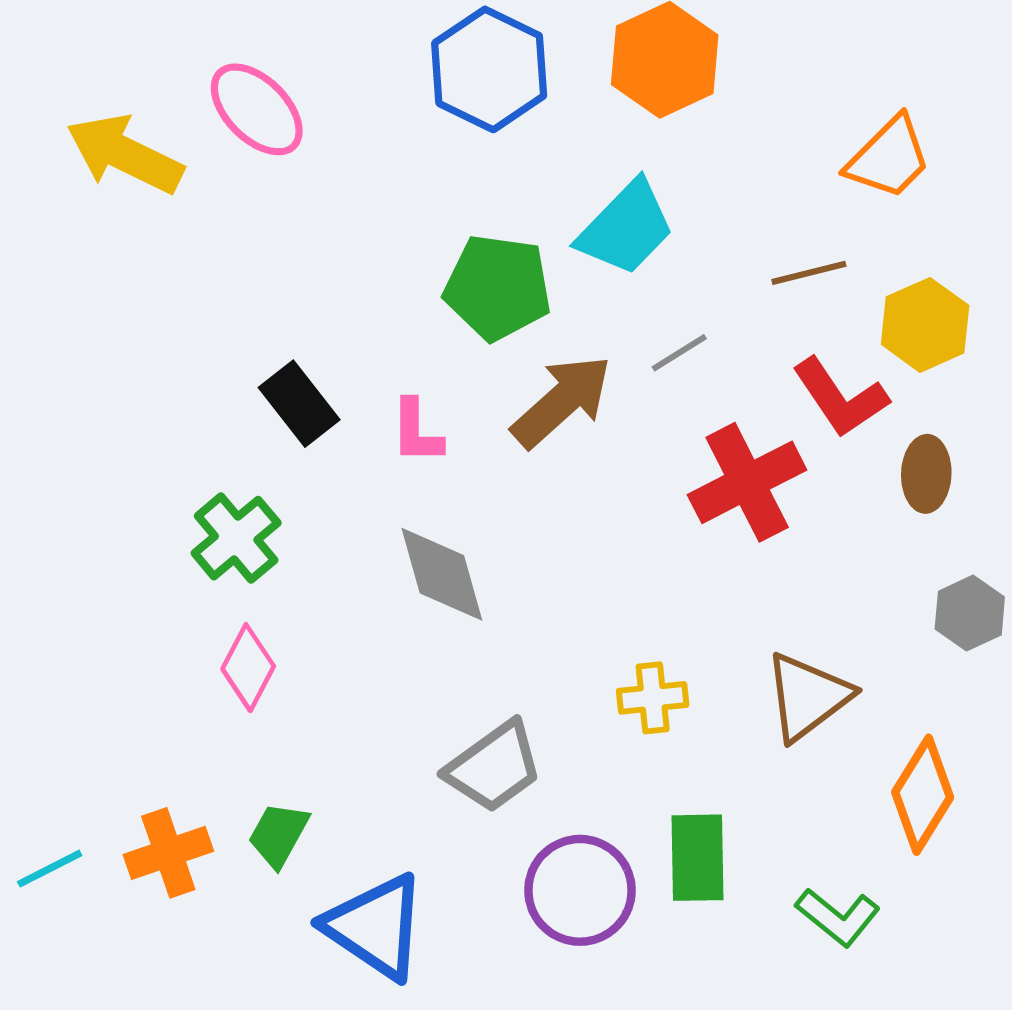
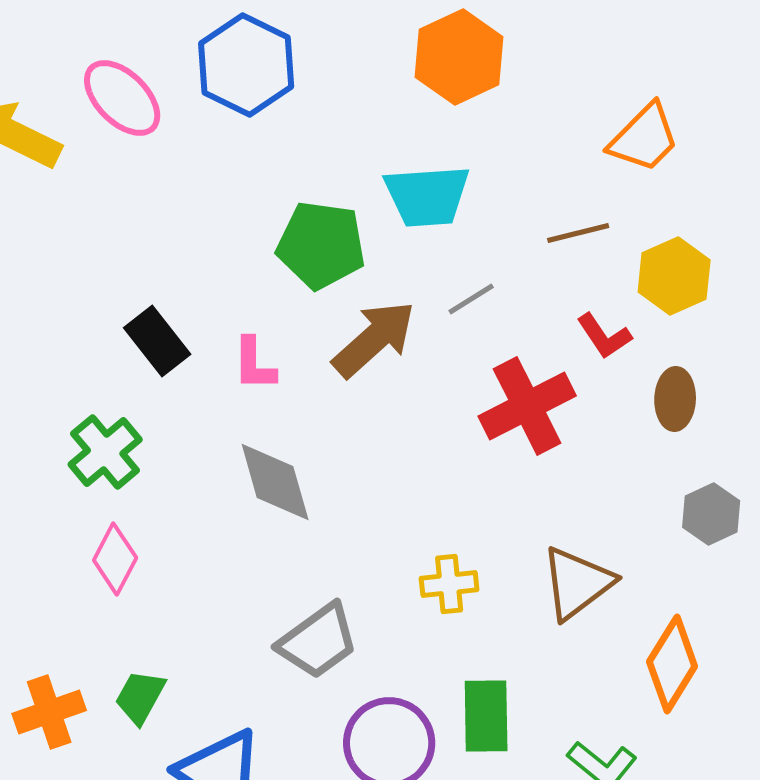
blue hexagon: (489, 69) -> (246, 65), moved
cyan trapezoid: (626, 228) -> (427, 196), turned 42
red L-shape: (840, 398) -> (604, 336), size x0.7

